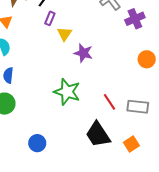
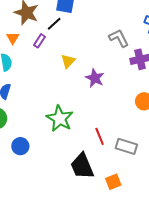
purple rectangle: (50, 18) -> (40, 41), moved
purple star: (83, 53) -> (95, 78), moved
blue circle: (37, 143) -> (20, 146), moved

